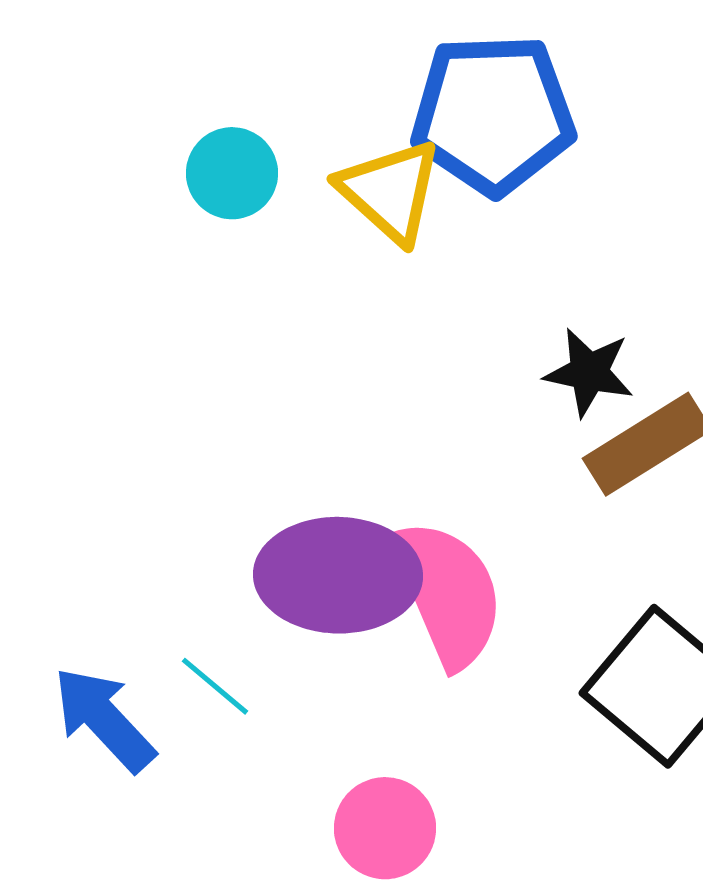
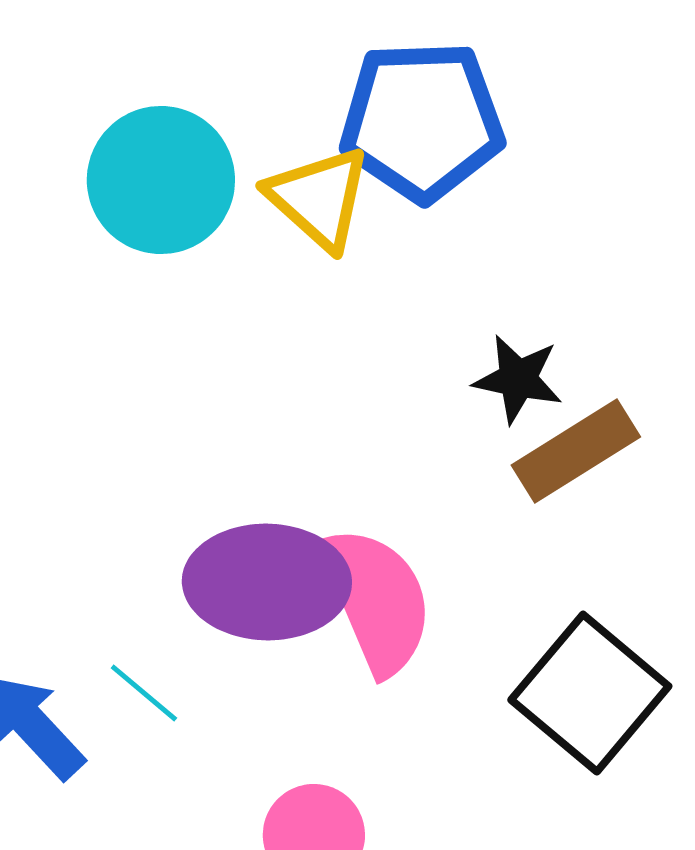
cyan circle: (232, 173) -> (161, 180), size x1.6

